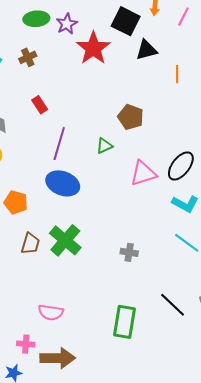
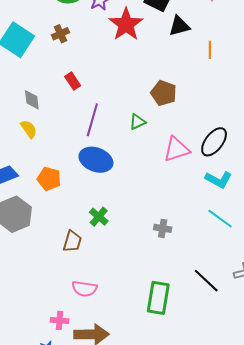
green cross: (65, 240) -> (99, 217), size x0.6
brown trapezoid: (30, 244) -> (72, 241), moved

